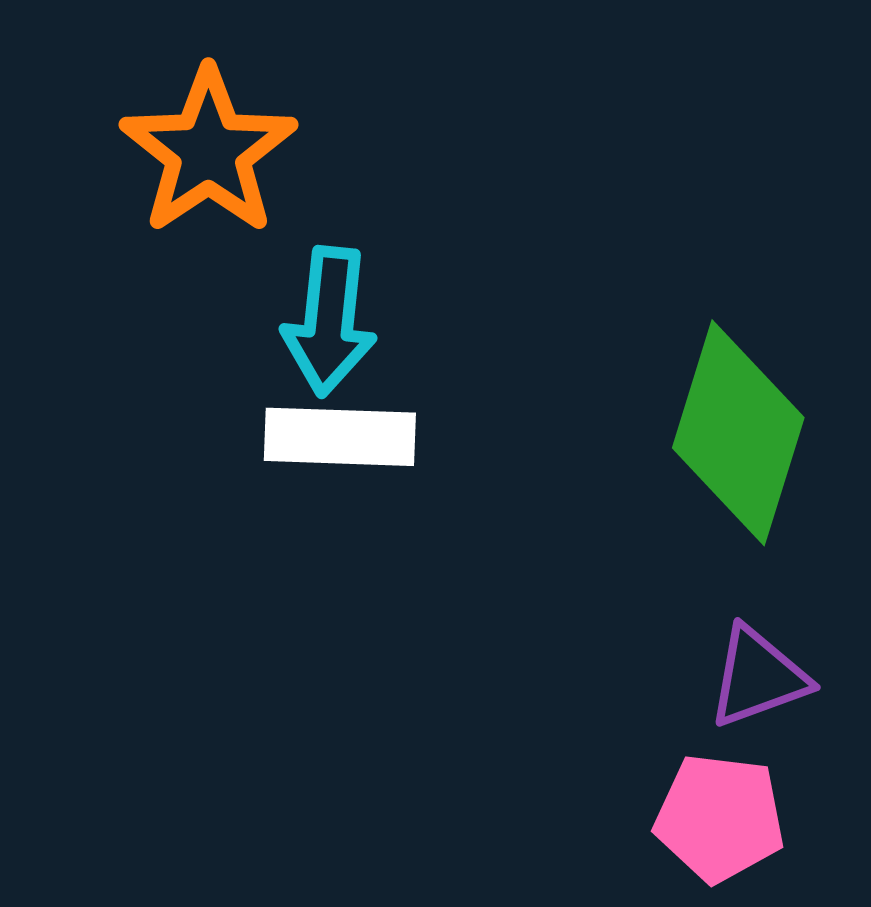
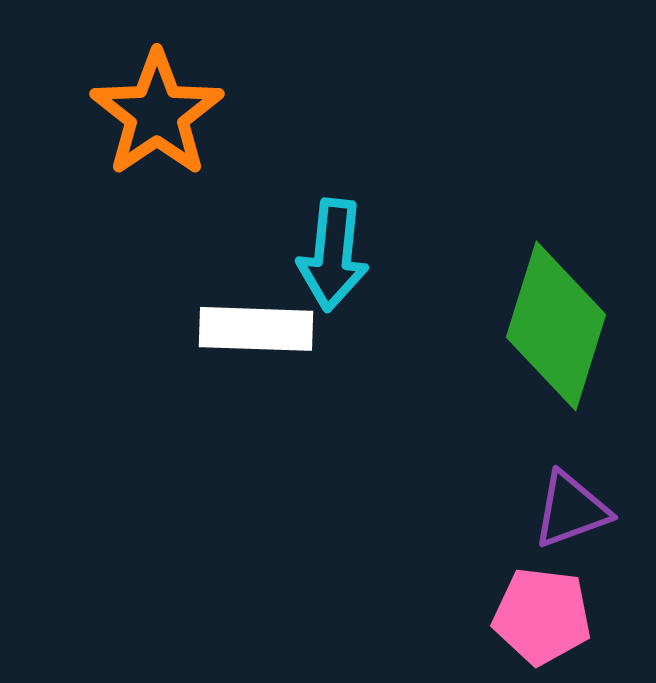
cyan arrow: (329, 321) -> (333, 255), moved

